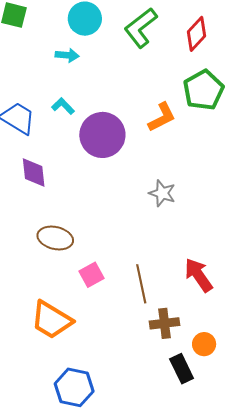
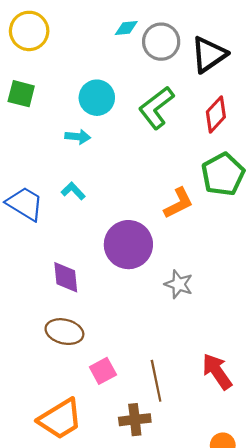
purple circle: (102, 135) -> (128, 245), moved
purple diamond: (34, 173) -> (66, 277), moved
orange trapezoid: (52, 320) -> (60, 419), turned -63
brown cross: (164, 323) -> (135, 420), moved

